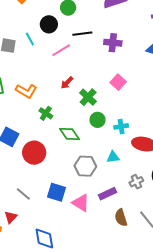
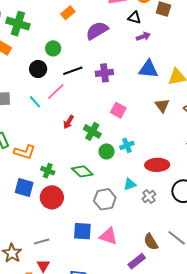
cyan line: (30, 39) -> (35, 102), moved
orange L-shape: (26, 91) -> (25, 152), moved
green cross: (46, 113) -> (48, 171), moved
cyan cross: (121, 126) -> (127, 145), moved
gray cross: (136, 182) -> (149, 197), moved
gray line: (23, 194) -> (42, 241), moved, turned -42
purple rectangle: (107, 194) -> (137, 261), moved

